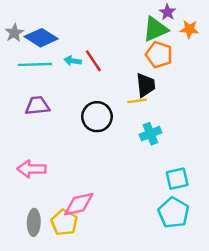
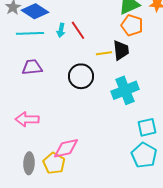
cyan arrow: (73, 61) -> (61, 30), turned -88
yellow line: (137, 101) -> (104, 53), moved
cyan cross: (150, 134) -> (125, 90), size x1.5

